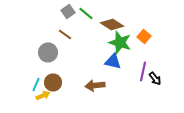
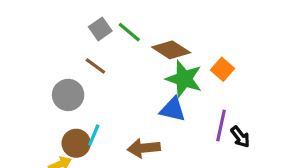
cyan line: (36, 84) -> (94, 135), moved

